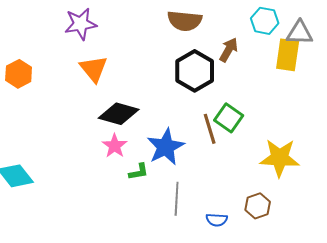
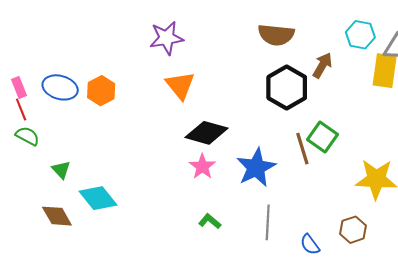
green L-shape: (139, 172) -> (210, 221), moved, turned -130
blue semicircle: (217, 220) -> (310, 244), turned 50

